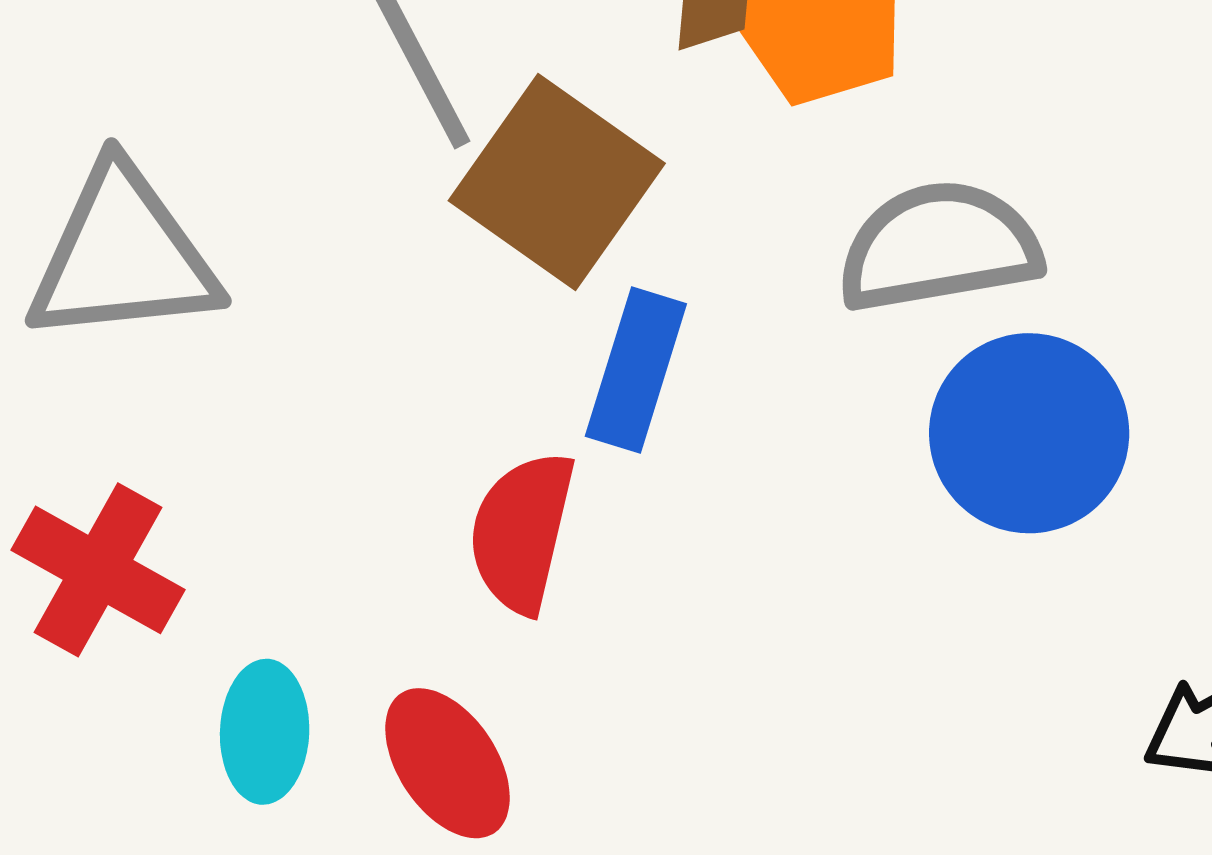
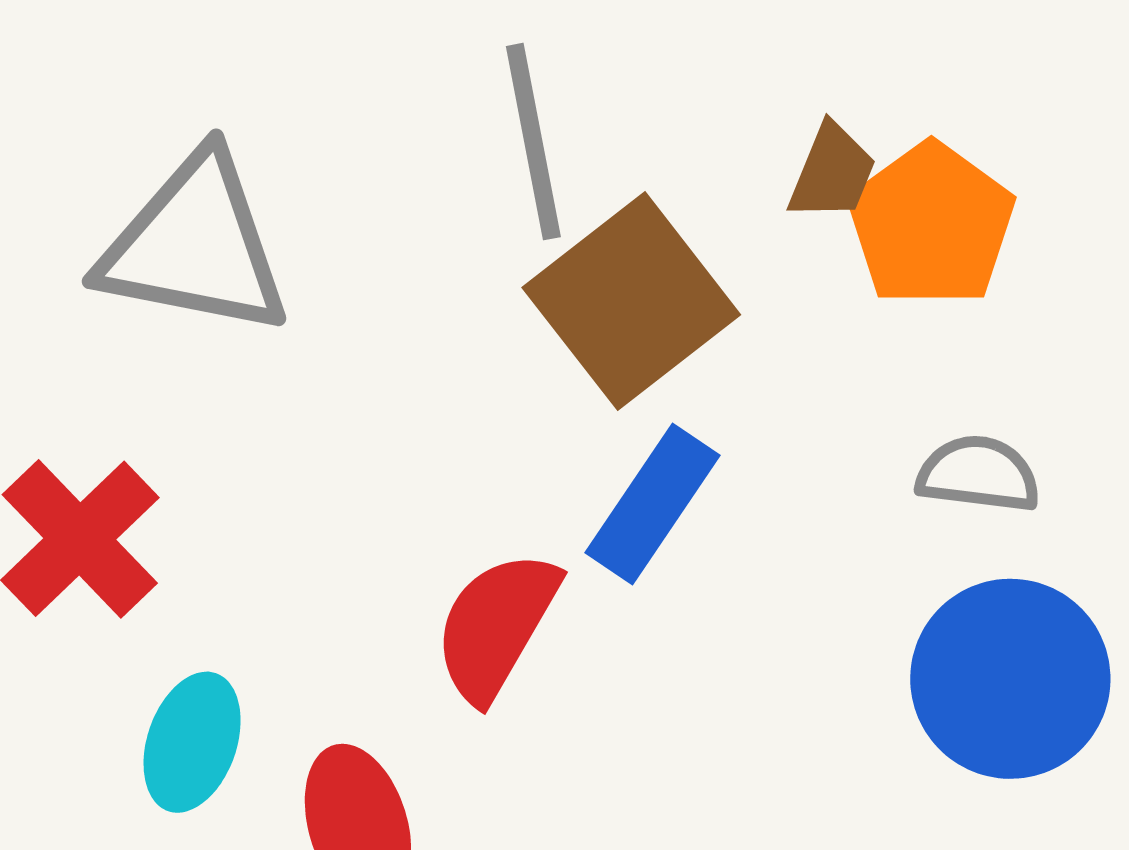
gray semicircle: (939, 247) -> (978, 474), size x0.6

